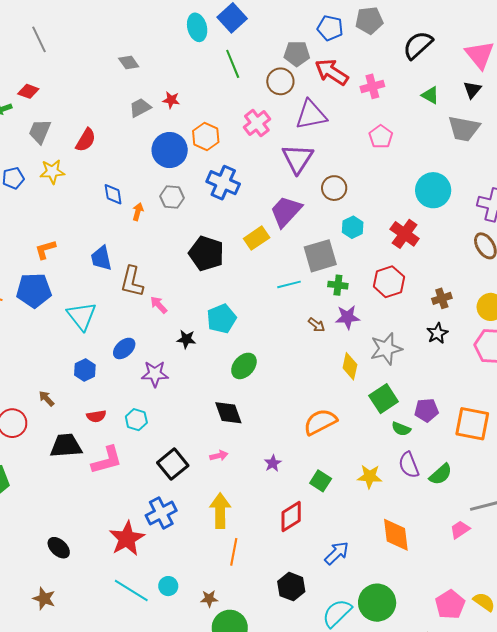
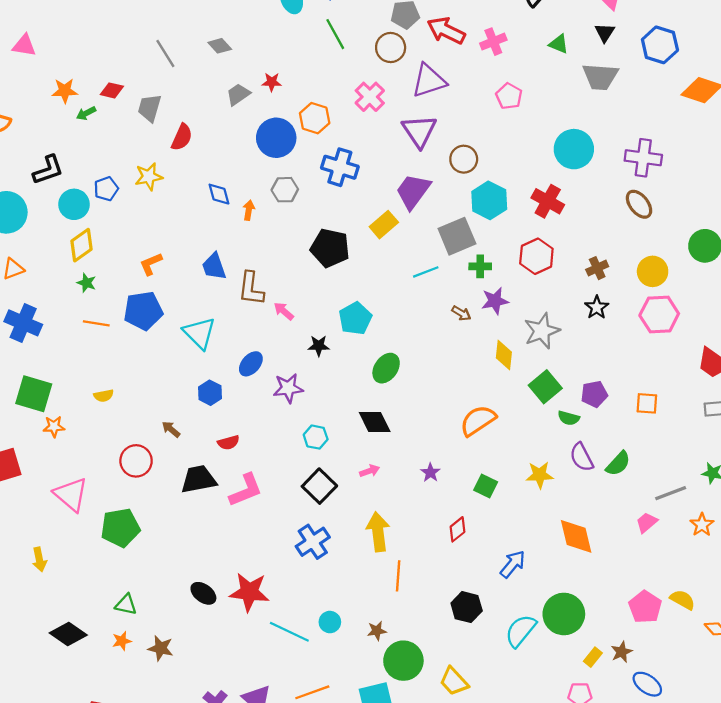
gray line: (39, 39) -> (165, 54), moved
gray trapezoid: (40, 131) -> (150, 108), moved
cyan hexagon: (353, 227) -> (489, 200), size x1.5
cyan hexagon: (136, 420) -> (316, 437), moved
orange square: (472, 424) -> (647, 403), size x0.6
red diamond: (291, 517) -> (457, 529), size x0.7
red star: (127, 539) -> (249, 592), moved, turned -30
brown star: (44, 599) -> (161, 648), moved

